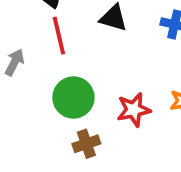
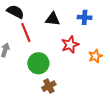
red star: (134, 110) -> (70, 45), moved

